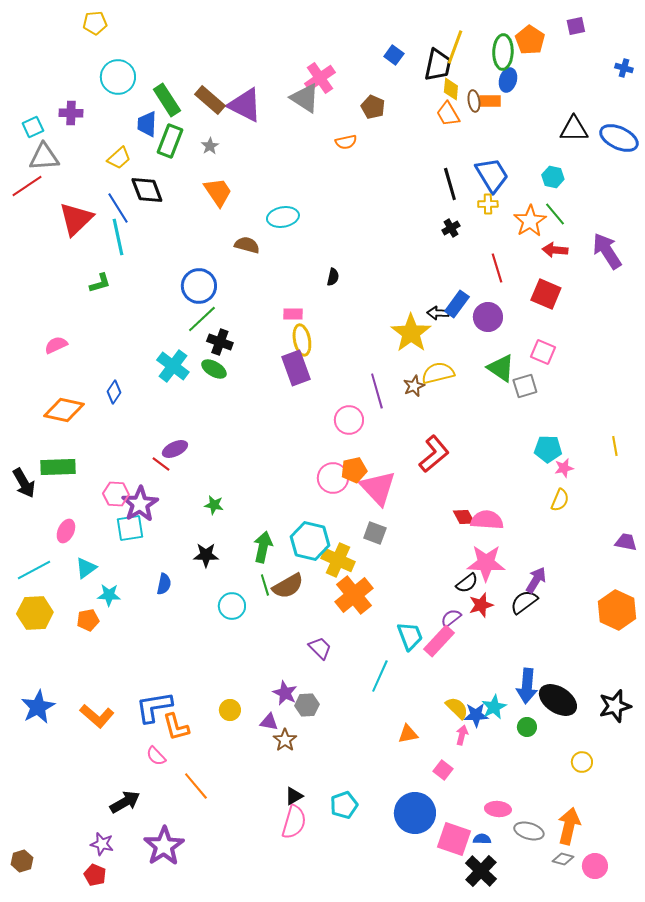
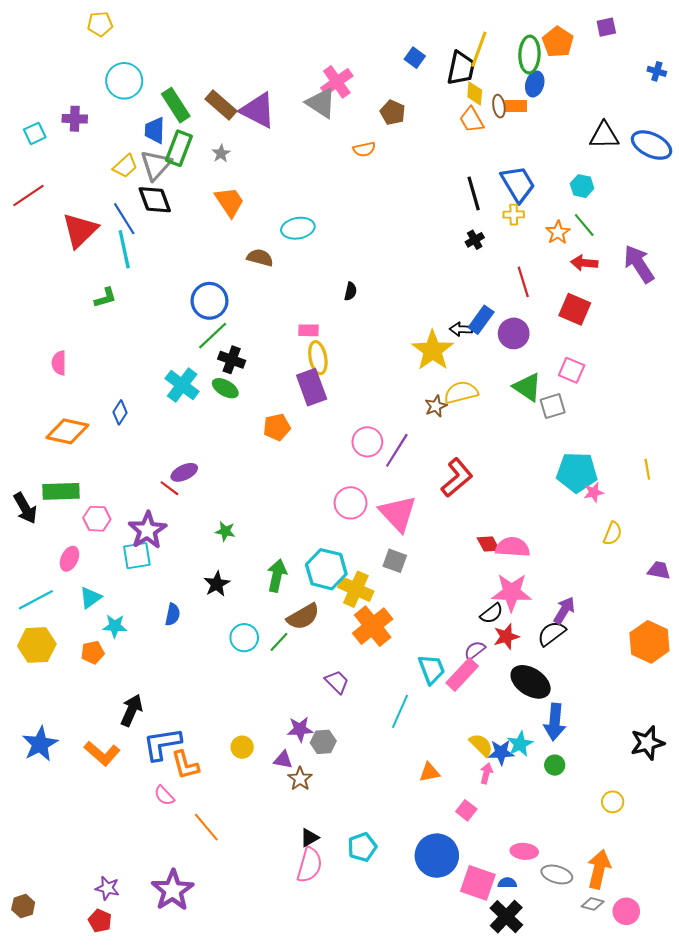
gray triangle: (44, 157) -> (156, 165), moved, turned -44
orange star: (530, 221) -> (558, 232), size x0.7
pink semicircle: (56, 345) -> (59, 363), turned -65
purple line: (377, 391) -> (397, 450), moved, turned 48
cyan pentagon: (548, 449) -> (577, 472), size x1.4
orange pentagon: (354, 470) -> (277, 427), moved
pink hexagon: (116, 494) -> (97, 519), moved
yellow semicircle: (560, 500) -> (613, 533), moved
black star: (206, 555) -> (217, 584), turned -30
green line: (265, 585) -> (279, 642), moved, turned 60
purple star: (285, 693) -> (300, 729), turned -30
black ellipse: (558, 700) -> (531, 682), moved
black arrow: (125, 802) -> (132, 710), moved, turned -36

